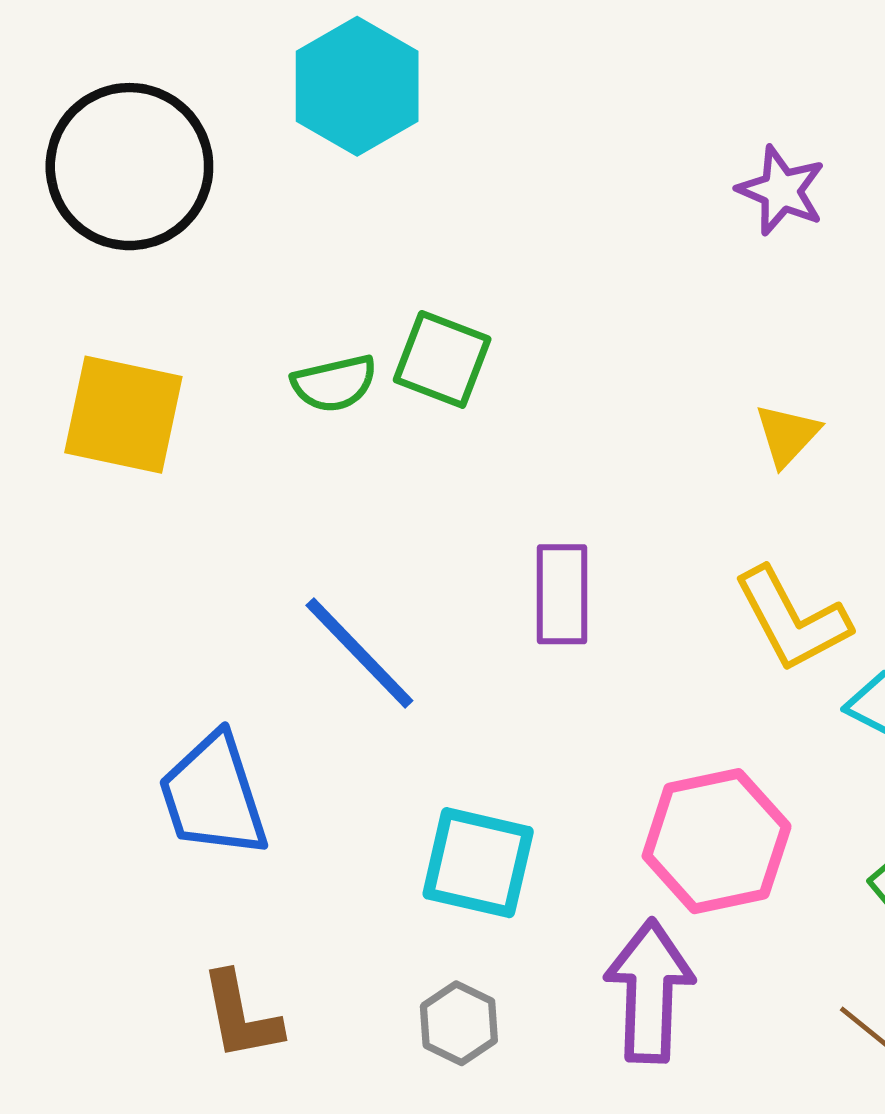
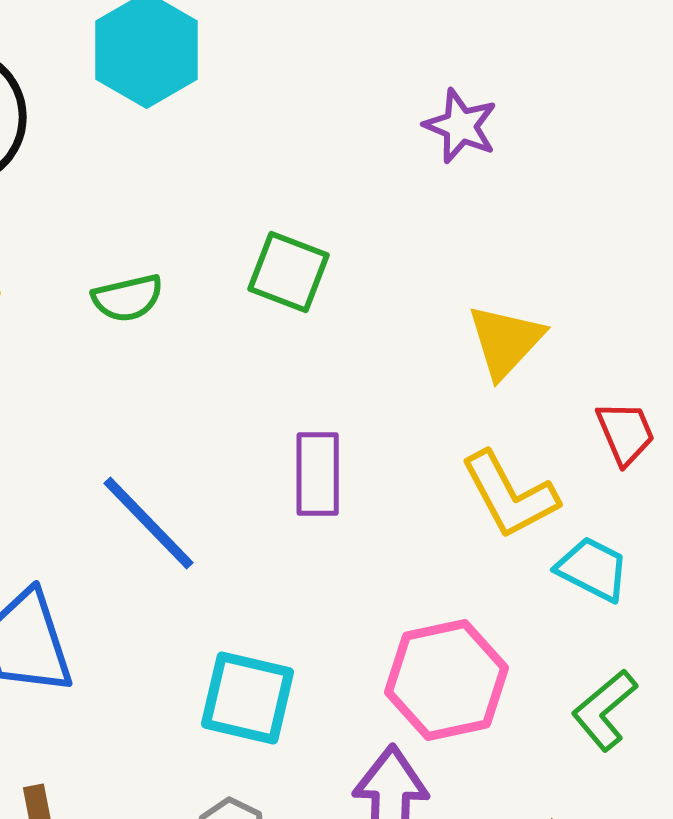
purple star: (781, 191) -> (461, 126), moved
green square: (442, 359) -> (289, 272), moved
yellow triangle: (787, 435) -> (506, 341), size x1.4

